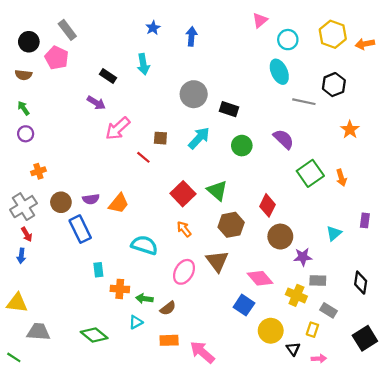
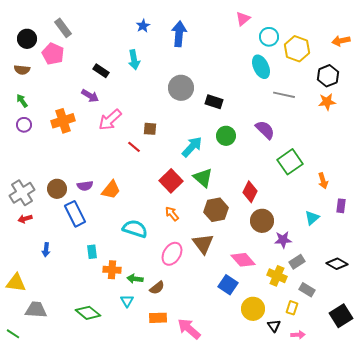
yellow hexagon: (333, 34) -> (297, 49), moved
blue arrow: (192, 36) -> (179, 34), size x1.4
black hexagon: (334, 85) -> (328, 76), moved
orange star: (350, 130) -> (327, 102), moved, turned 30
cyan arrow: (199, 138) -> (192, 147), moved
orange cross: (38, 171) -> (63, 121), moved, size x1.6
orange arrow: (341, 178) -> (323, 181), moved
red arrow: (27, 234) -> (25, 219), turned 104
blue arrow: (21, 256) -> (46, 250), moved
gray rectangle: (318, 280) -> (297, 262), turned -35
black diamond: (361, 283) -> (337, 264), turned -70
cyan triangle: (136, 322) -> (127, 301), turned -32

